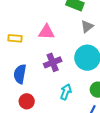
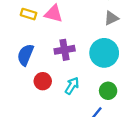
pink triangle: (46, 32) -> (54, 14), moved
red circle: (27, 101) -> (43, 81), moved

